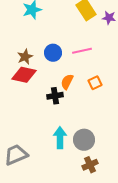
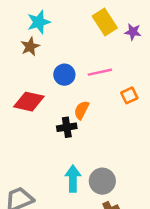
brown star: (25, 57) -> (30, 46), moved
orange square: (95, 83) -> (129, 95), moved

